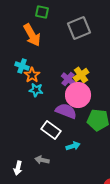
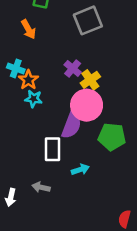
orange arrow: (32, 35) -> (28, 29), size x0.7
purple cross: (68, 79) -> (73, 68), moved
purple semicircle: (66, 111) -> (71, 125), turned 90
white rectangle: (51, 130) -> (52, 149), turned 54

